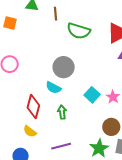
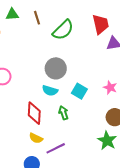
green semicircle: (79, 31) -> (63, 30), turned -50
cyan square: (92, 95) -> (79, 91), moved
purple line: (61, 146) -> (56, 148), moved

